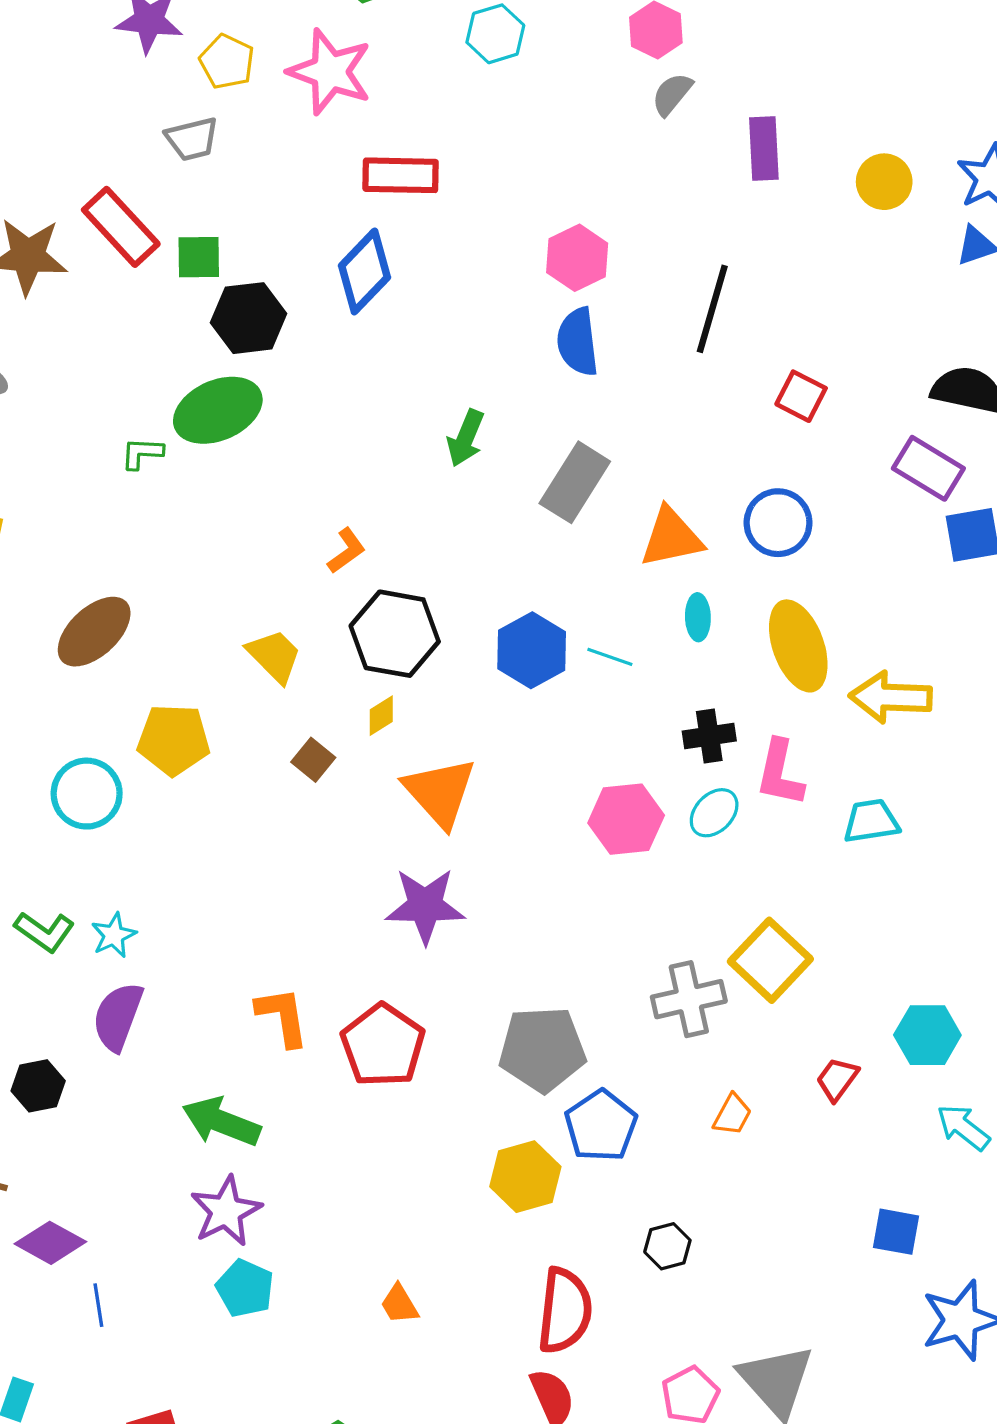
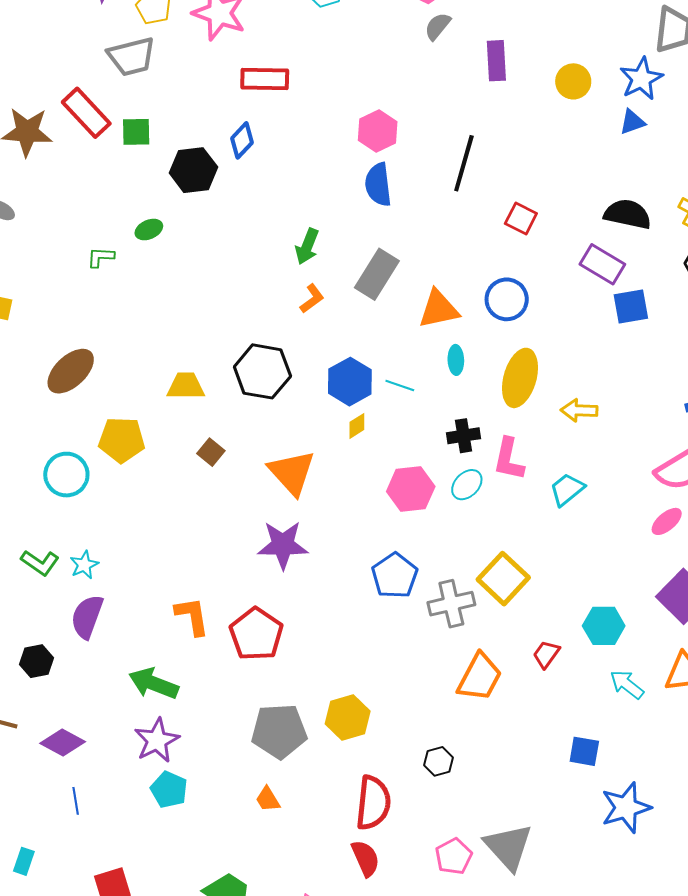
gray trapezoid: (192, 139) -> (131, 56), size x1.4
blue diamond: (365, 271) -> (242, 140), size x0.7
black hexagon: (249, 318) -> (193, 170), moved
green ellipse: (218, 410) -> (149, 230), size x0.5
orange L-shape: (346, 551) -> (312, 299), moved
yellow ellipse: (798, 646) -> (520, 378), turned 36
yellow trapezoid: (274, 656) -> (186, 386), turned -45
yellow arrow: (891, 697) -> (579, 410), size x0.7
yellow diamond: (381, 716) -> (357, 426), moved
cyan trapezoid: (871, 821) -> (567, 489), turned -30
gray pentagon: (542, 1049) -> (279, 731), moved
orange trapezoid: (732, 1115) -> (479, 677), size x1.8
blue pentagon: (601, 1126) -> (395, 576), moved
purple diamond: (50, 1243) -> (63, 743), moved

